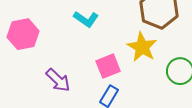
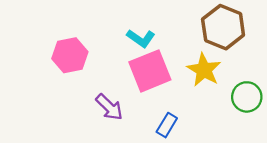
pink square: (108, 66) -> (150, 71), moved, size x1.5

